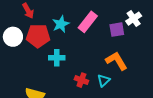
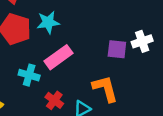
pink rectangle: (88, 22) -> (59, 57), moved
cyan cross: (57, 58) -> (29, 75), moved

